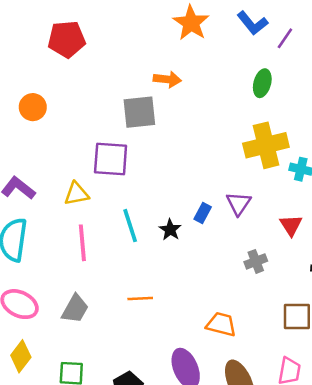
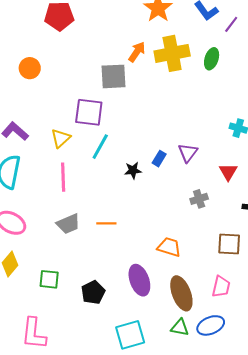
orange arrow: (167, 79) -> (137, 52), turned -65
yellow cross: (266, 145) -> (172, 53), moved
yellow triangle: (76, 194) -> (61, 138), turned -35
cyan line: (130, 226) -> (100, 147), moved, turned 44
black star: (170, 230) -> (133, 170), turned 30
gray trapezoid: (75, 309) -> (68, 224), moved, turned 35

